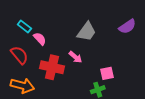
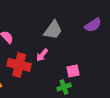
pink arrow: (75, 57) -> (42, 55), turned 88

